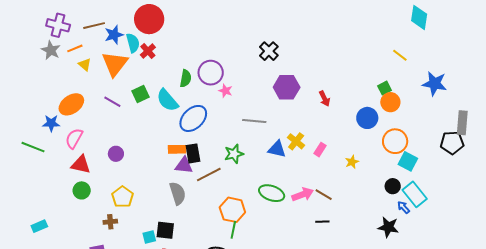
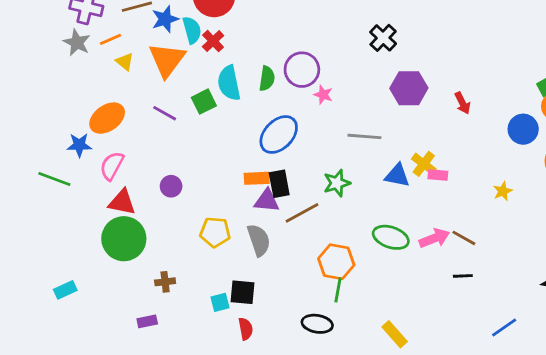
cyan semicircle: (167, 100) -> (229, 83), moved, turned 30
pink rectangle: (320, 150) -> (438, 175), moved, turned 64
green circle: (82, 190) -> (124, 239), size x1.8
yellow pentagon: (123, 197) -> (215, 232), moved, turned -30

